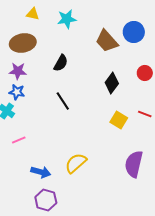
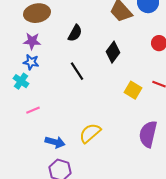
black diamond: (112, 83) -> (113, 52), moved

